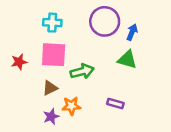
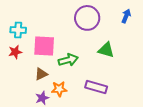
cyan cross: (52, 23) -> (18, 30), moved
blue arrow: (132, 32) -> (126, 16), moved
purple rectangle: (115, 103) -> (96, 87), size x1.5

